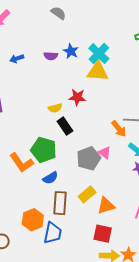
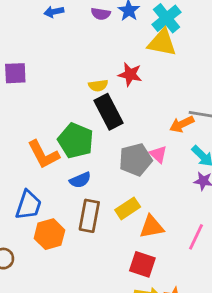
black rectangle: (65, 126) -> (109, 112), size x1.4
orange arrow: (119, 129) -> (182, 124), turned 96
blue trapezoid: (53, 233) -> (28, 205), moved

